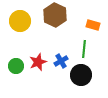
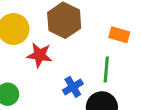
red star: (38, 62) -> (39, 55), moved, turned 30

